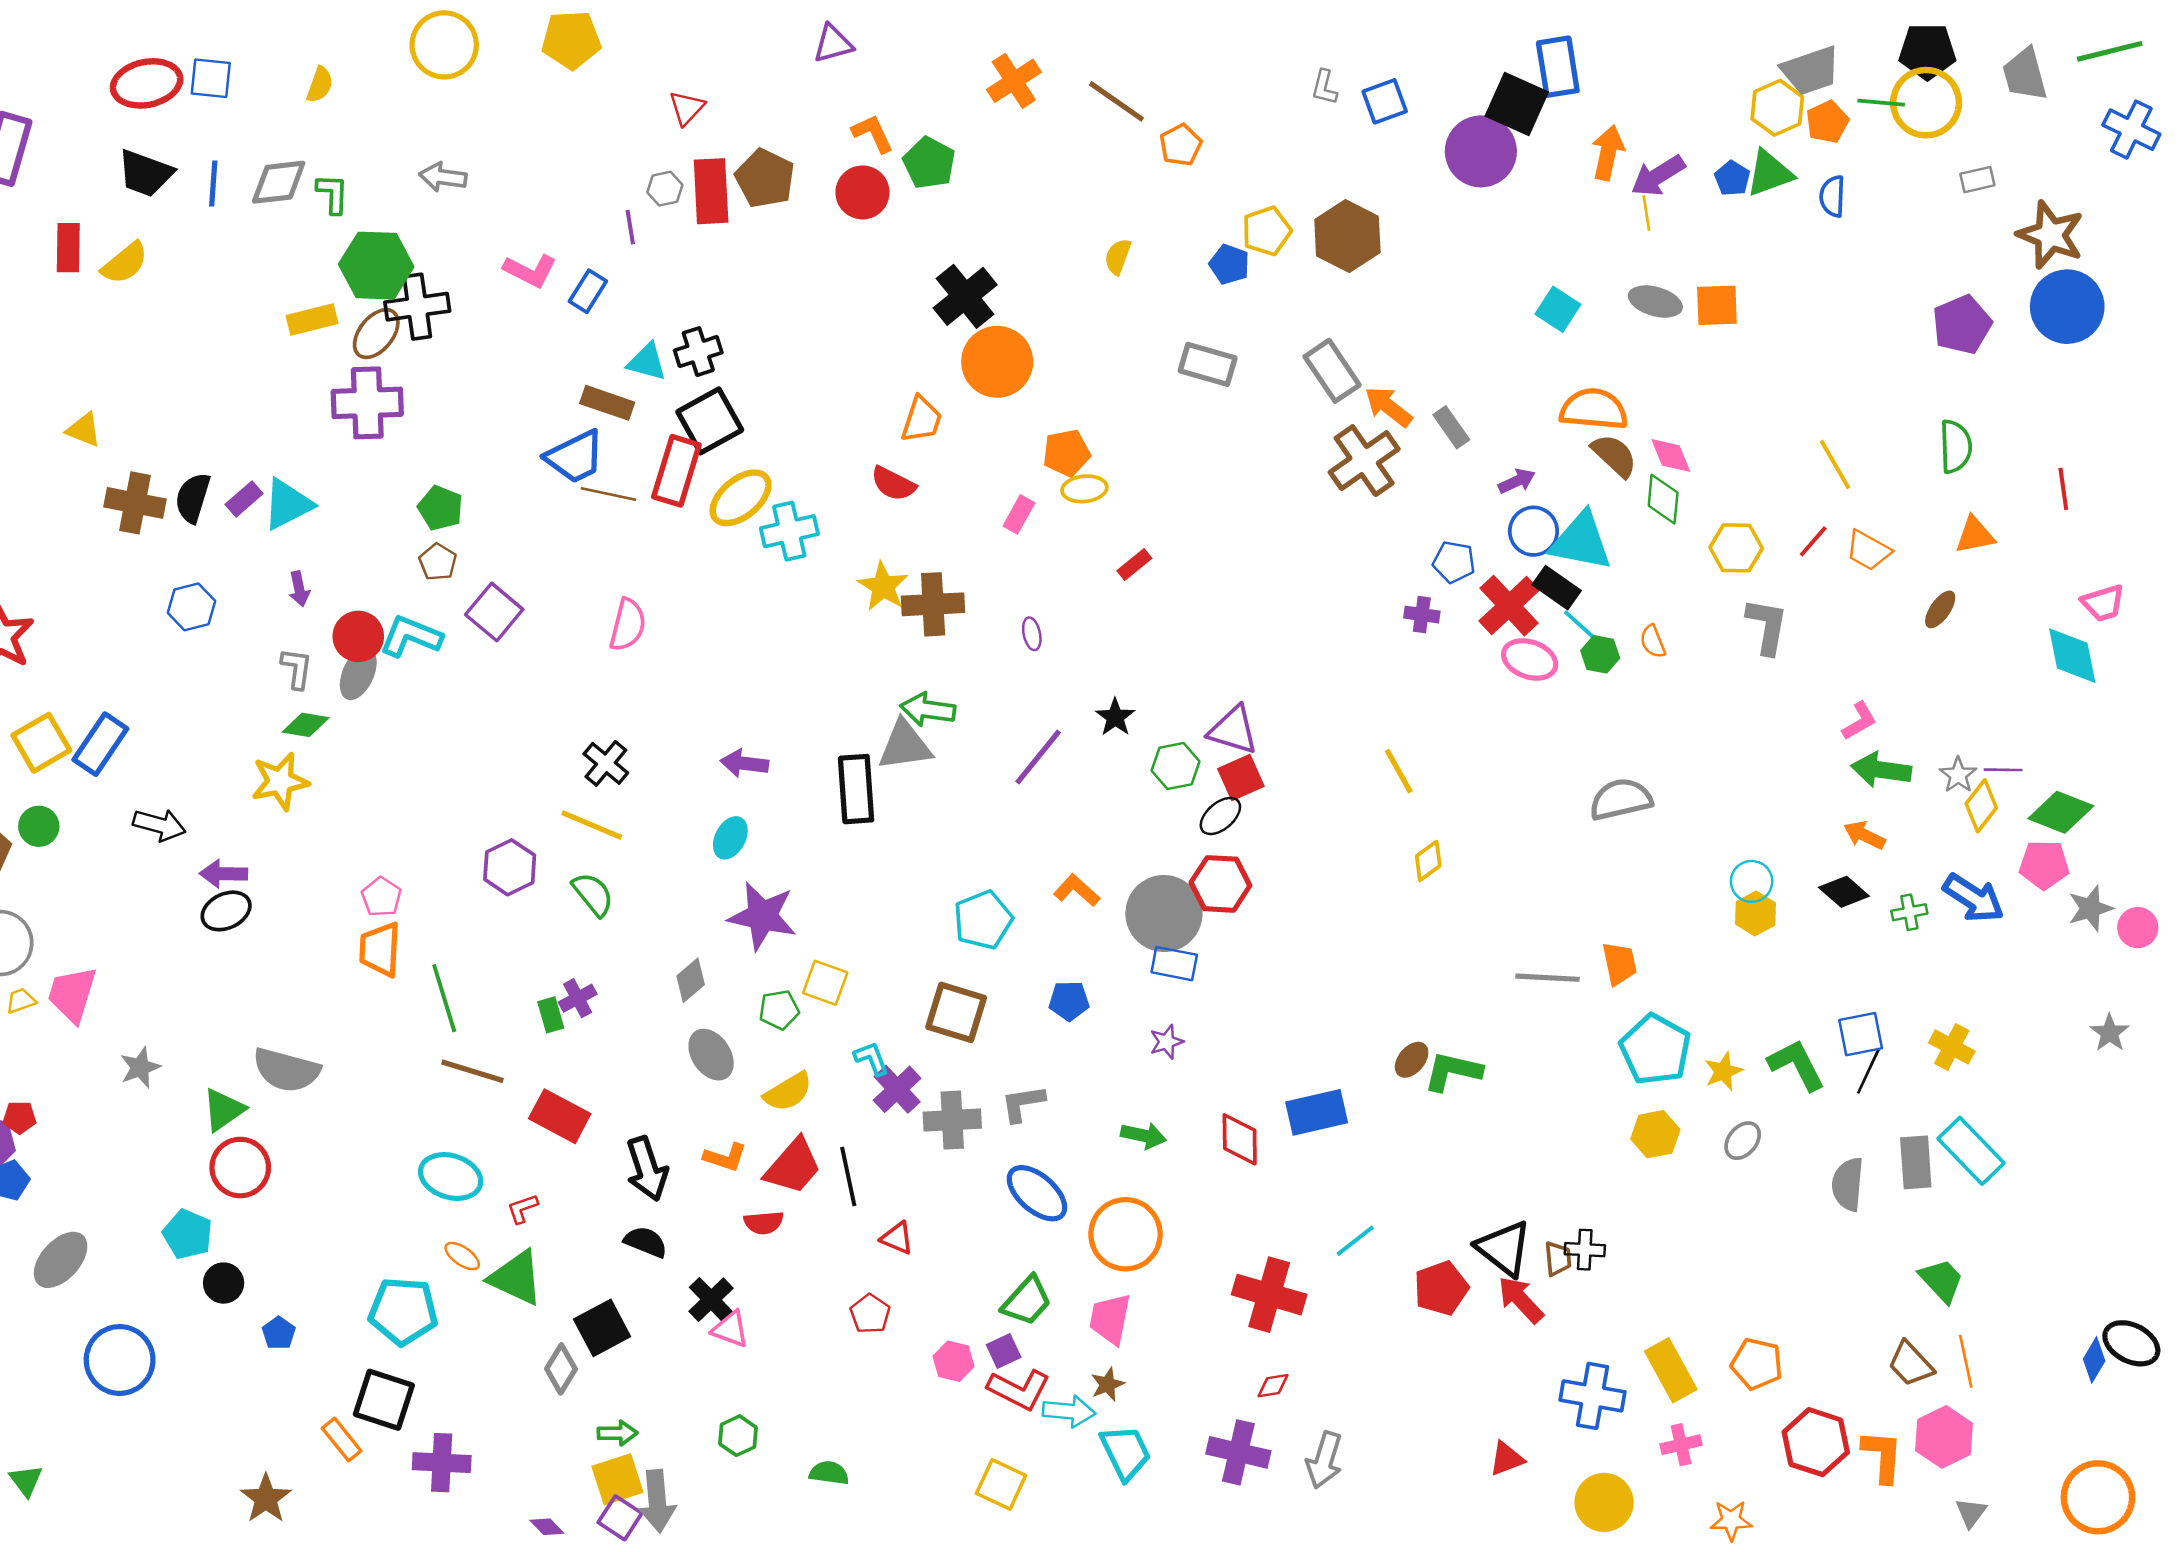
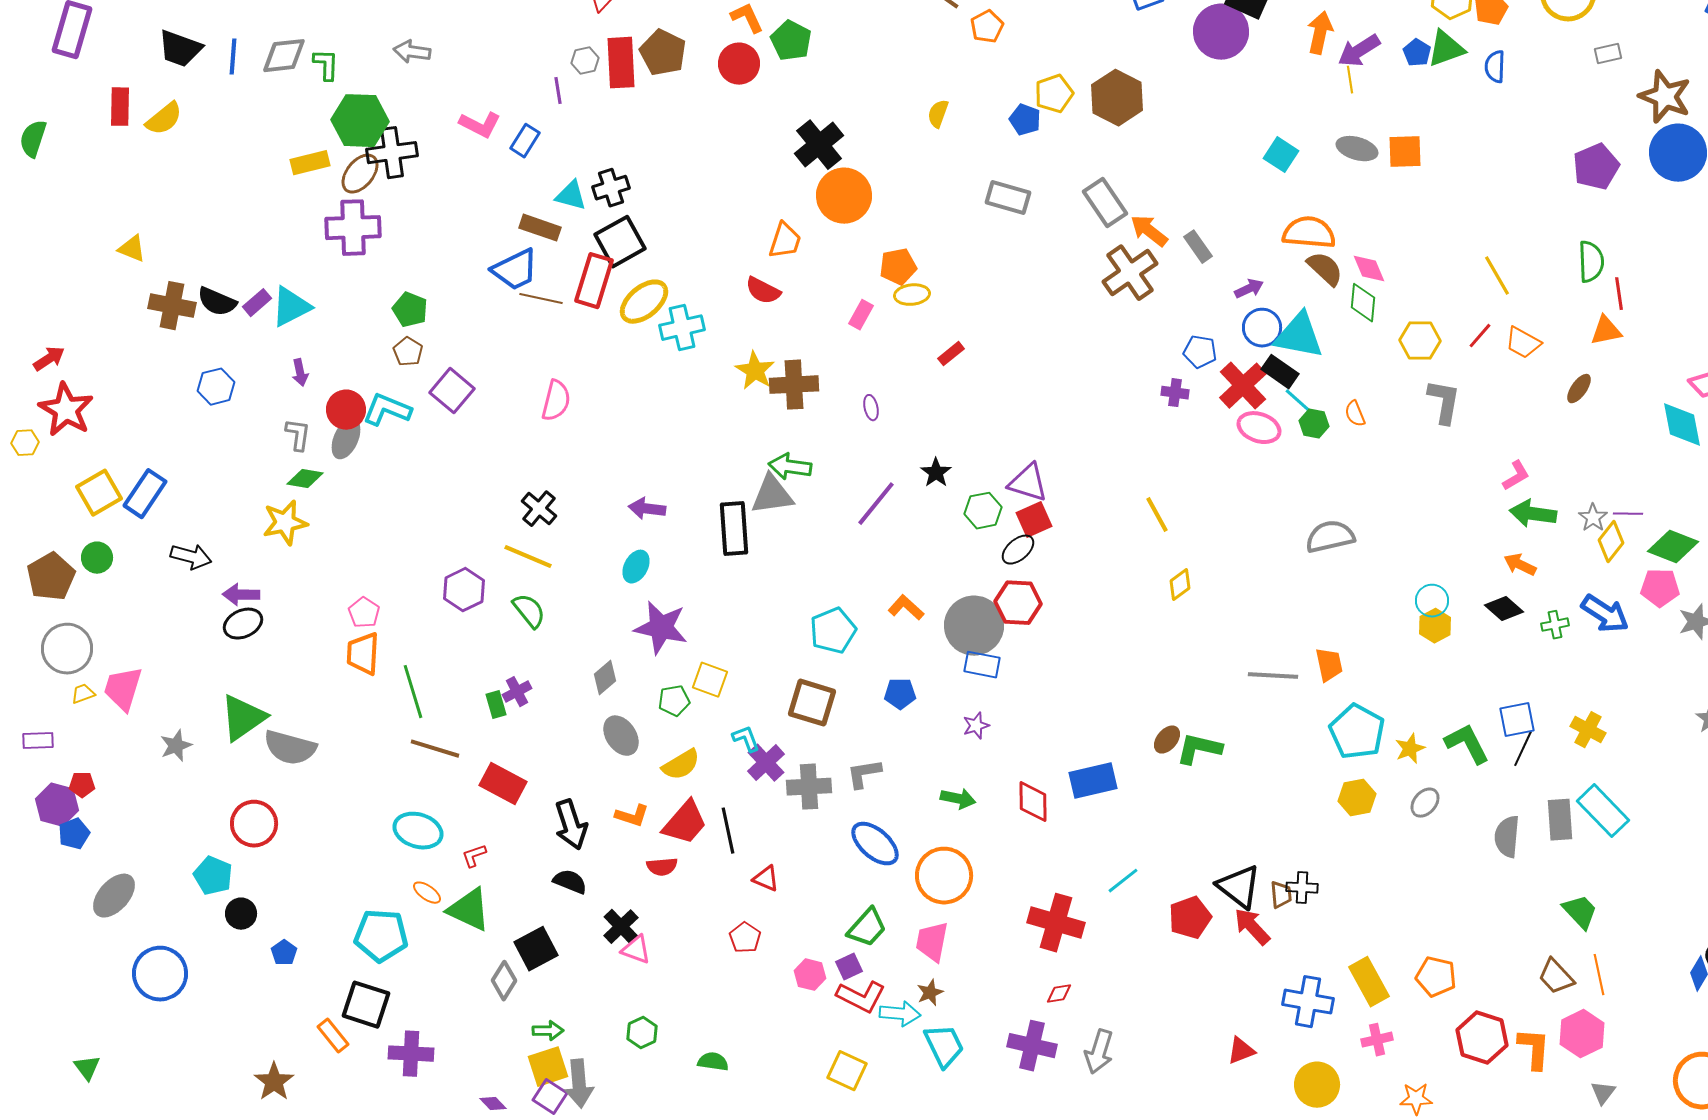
red line: (2063, 489) -> (1619, 294), moved
black semicircle: (193, 498) -> (217, 302), turned -84
green triangle: (224, 1110) -> (243, 718), moved, size x1.4

